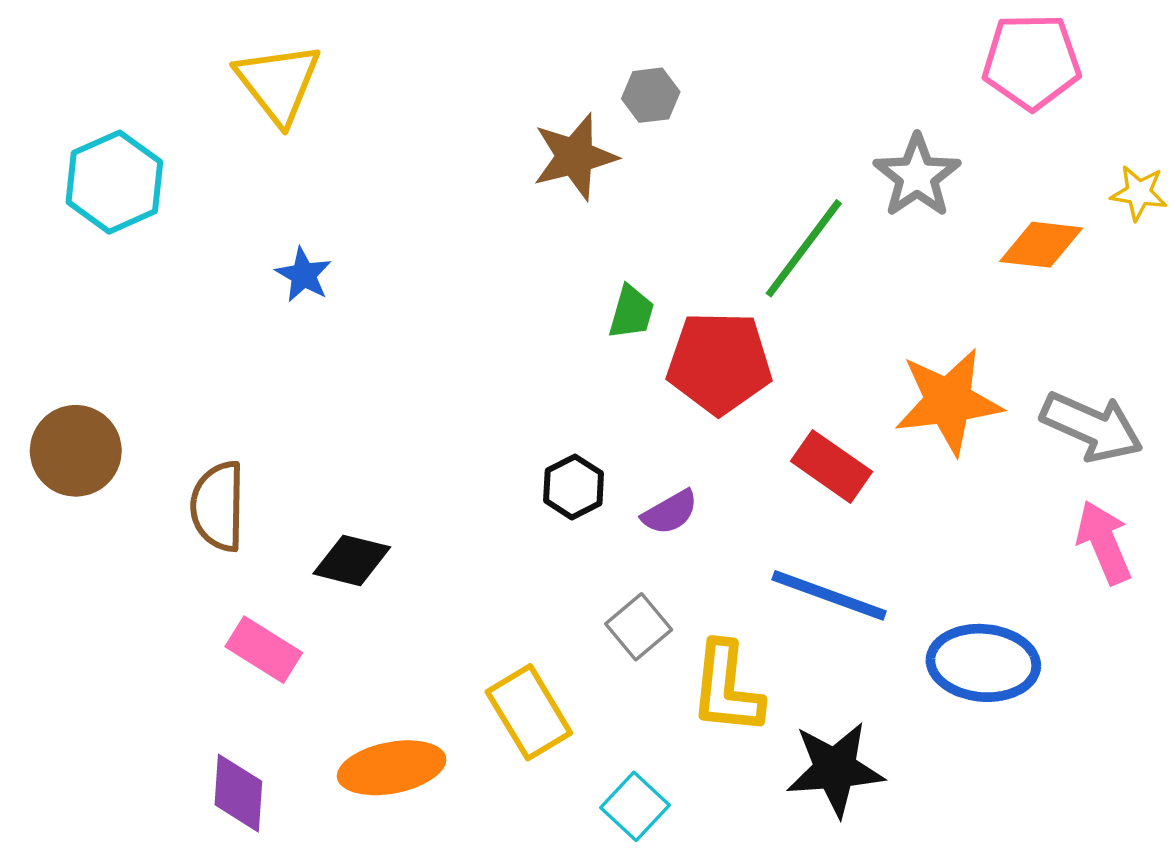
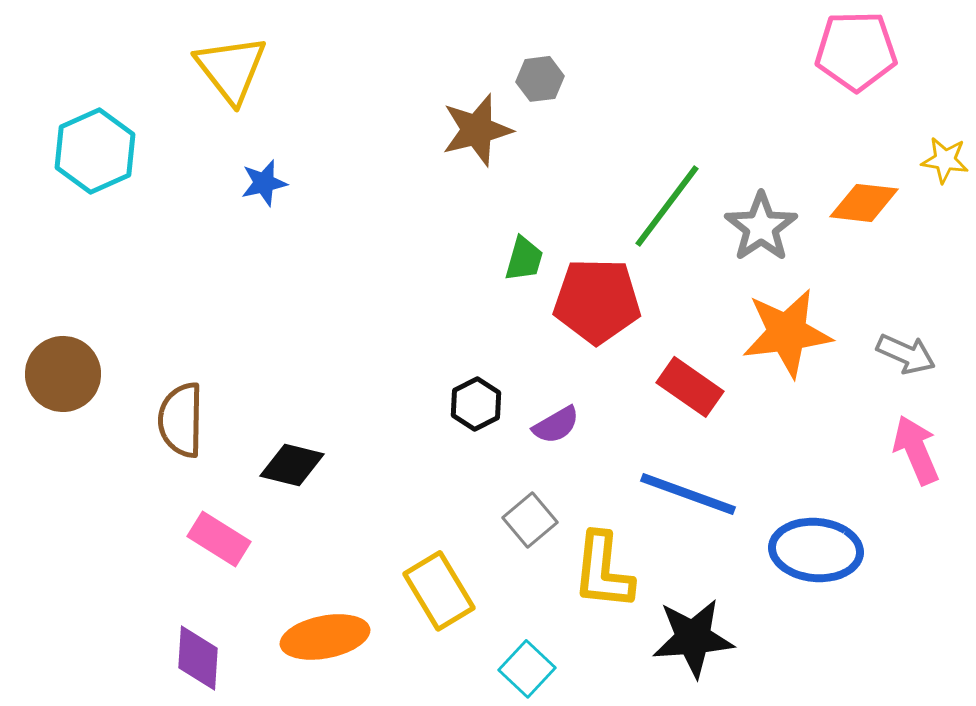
gray star: (917, 176) -> (761, 227), moved
blue star: (304, 275) -> (264, 183), moved, turned 30
gray arrow: (1092, 427) -> (906, 354), size x0.7

